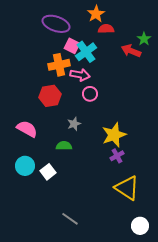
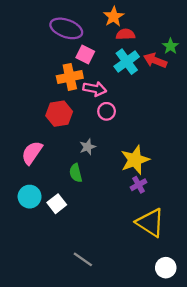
cyan cross: (86, 52) -> (127, 62), moved
pink semicircle: (27, 129) -> (32, 153), turned -85
green semicircle: (64, 146) -> (76, 173), turned -105

